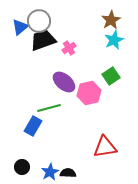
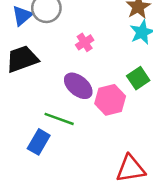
black trapezoid: (43, 40) -> (22, 59), moved
green line: (49, 108) -> (59, 119), turned 35

